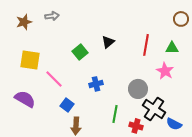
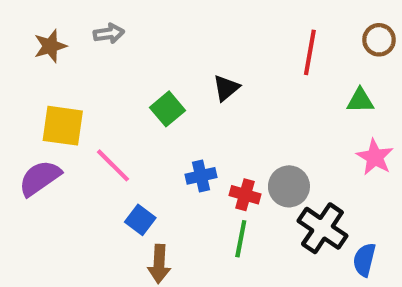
red line: (146, 45) -> (310, 52), moved
pink star: (165, 71) -> (375, 157), moved
purple semicircle: (25, 99) -> (40, 178), moved, turned -65
blue semicircle: (174, 124) -> (364, 260), turned 77
red cross: (136, 126) -> (245, 195), moved

